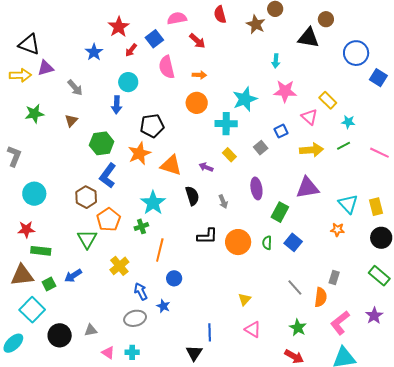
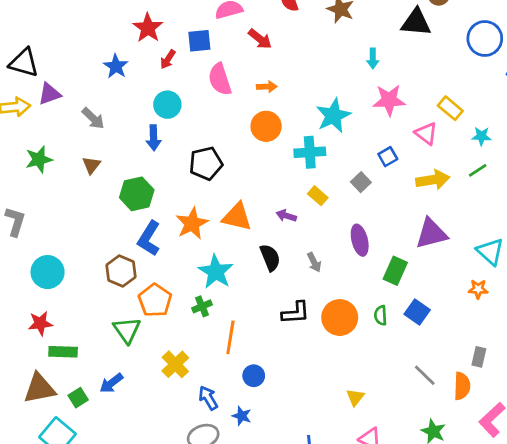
blue square: (154, 39) -> (199, 41), turned 36
orange star: (139, 153) -> (192, 223), moved

